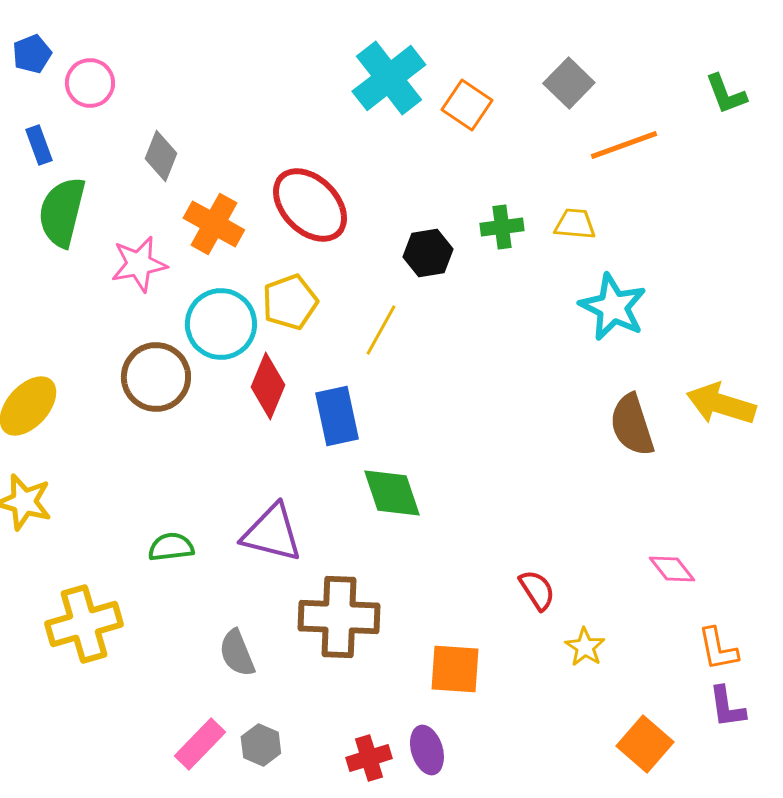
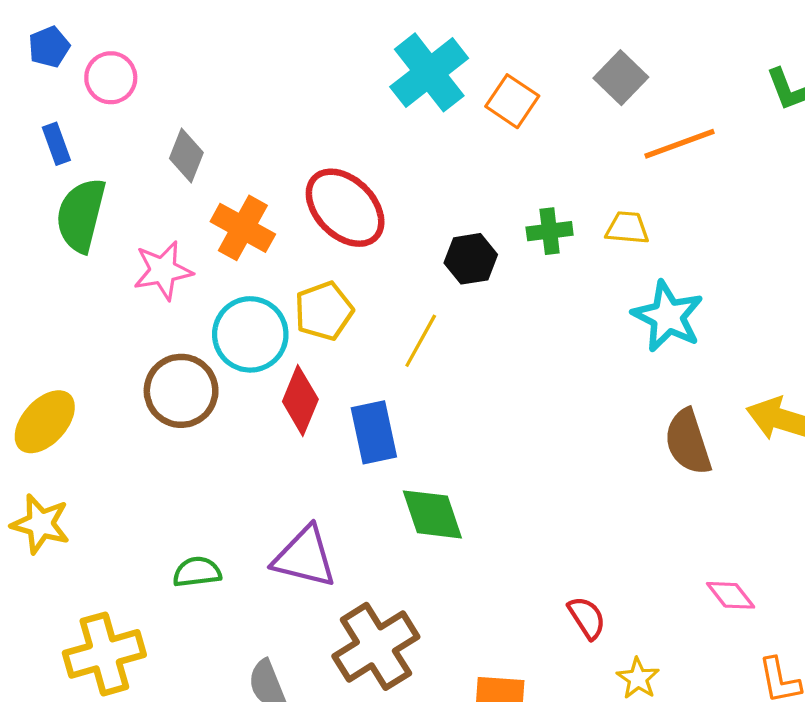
brown cross: (339, 617) -> (376, 646), turned -34

